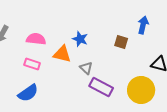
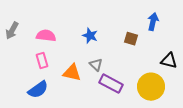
orange triangle: (62, 54) -> (72, 73), moved
pink rectangle: (32, 64) -> (42, 61), turned 56

